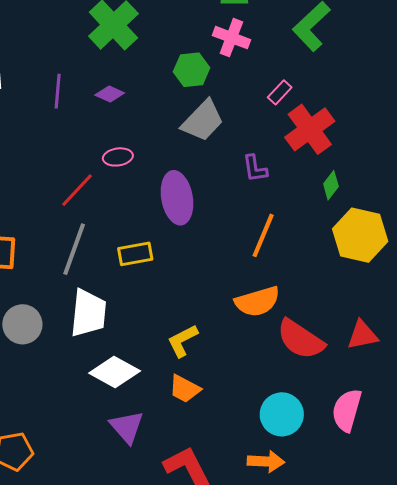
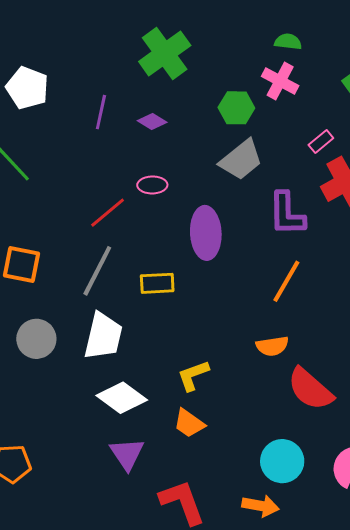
purple L-shape: (255, 168) -> (287, 214), size x1.6
orange semicircle: (257, 301) -> (272, 346), size x0.7

